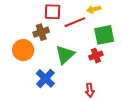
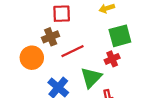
red line: (75, 22) -> (73, 51), moved
green triangle: (65, 55) -> (91, 78), moved

